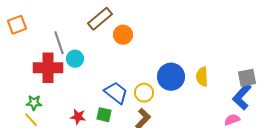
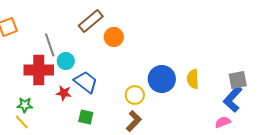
blue trapezoid: (116, 93) -> (86, 82), moved
green square: (104, 115) -> (86, 117), moved
red star: (78, 117) -> (64, 93), moved

